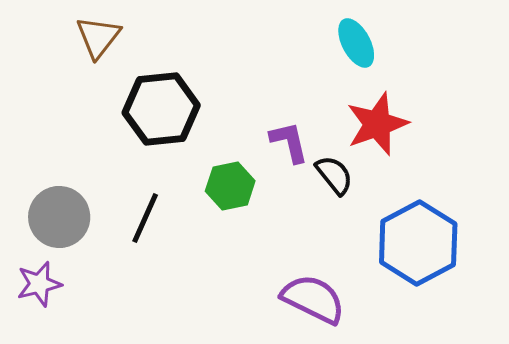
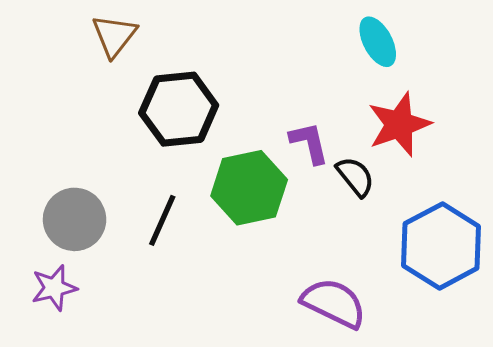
green hexagon: (230, 186) -> (249, 188), size x1.5

